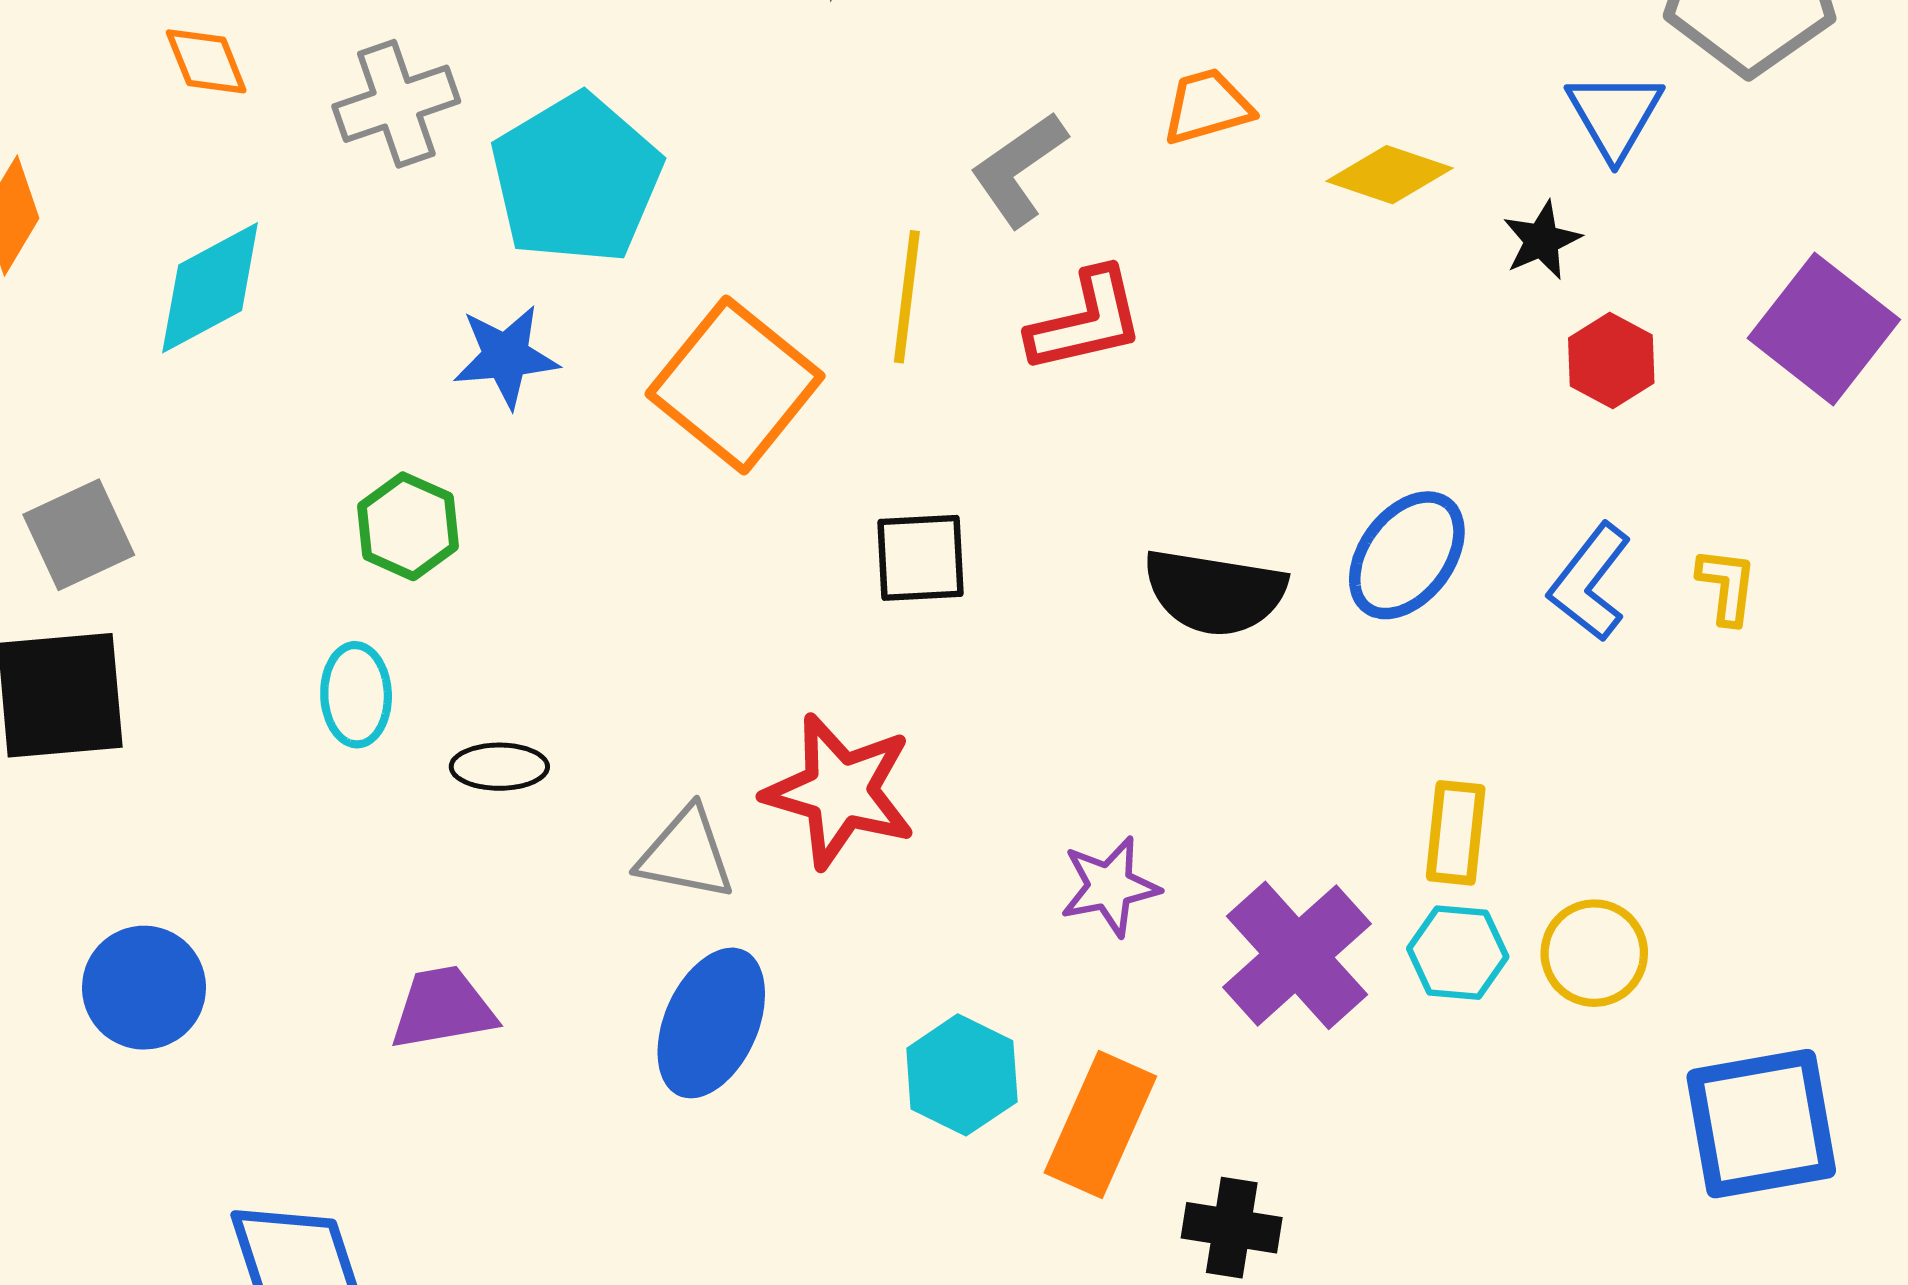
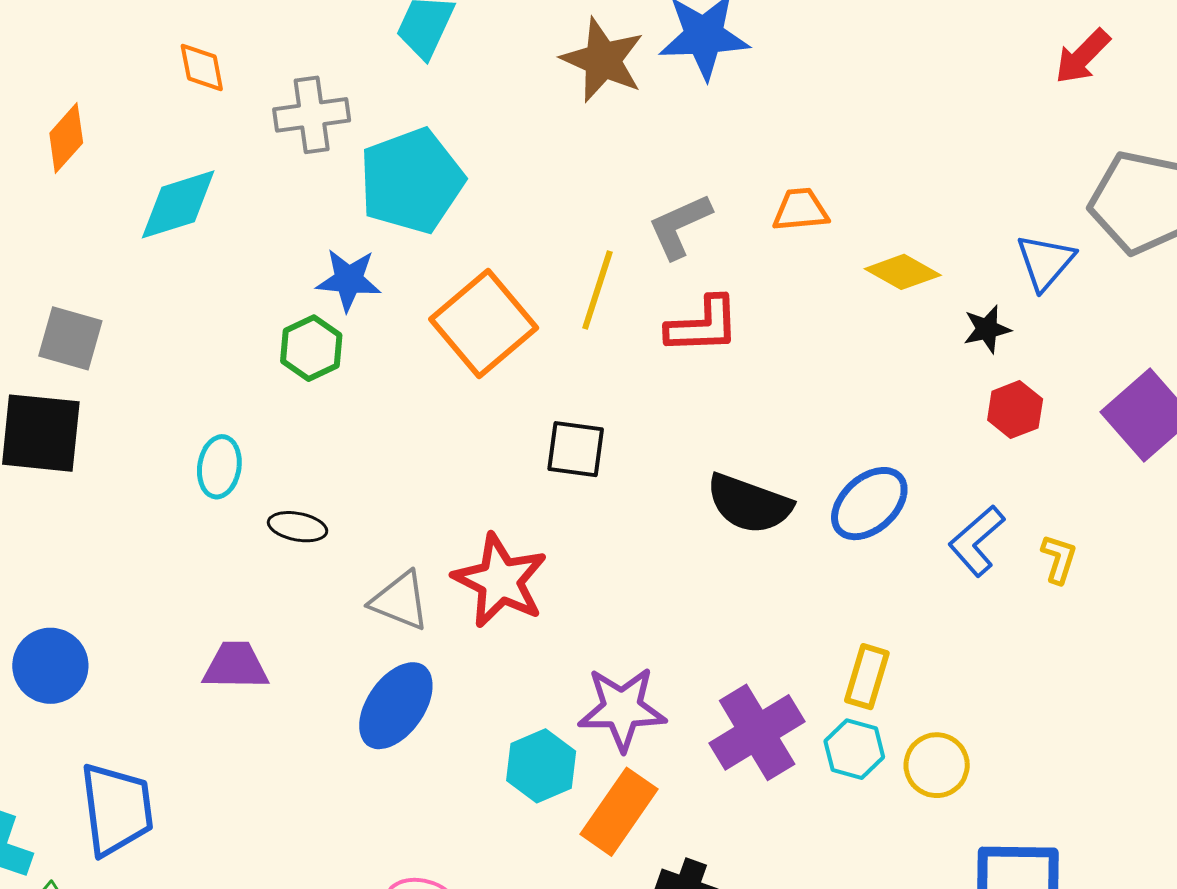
green hexagon: (408, 526) -> (311, 348), moved
gray square: (79, 535) -> (70, 338), turned 30
purple star: (1110, 886) -> (622, 709), moved, size x1.4
blue circle: (144, 988) -> (50, 666), moved

